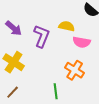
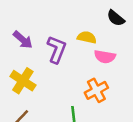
orange cross: (75, 70) -> (96, 90), turned 30

